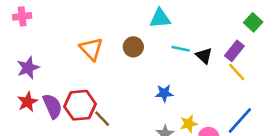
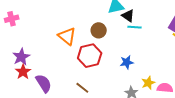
black triangle: (204, 56) -> (128, 16), moved
red star: (28, 102) -> (23, 72), moved
red hexagon: (80, 105) -> (90, 56), moved

